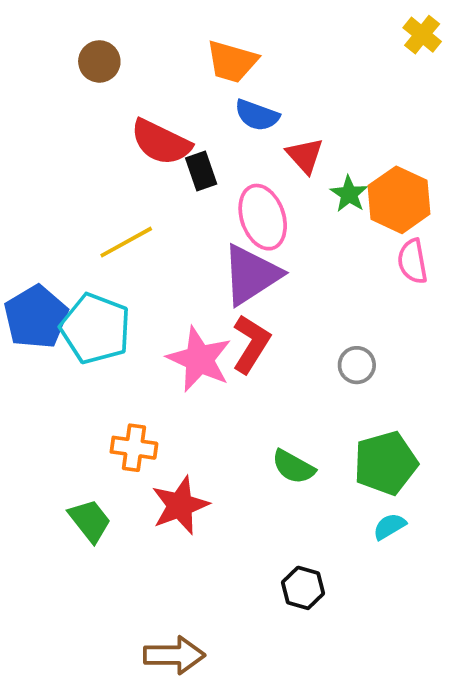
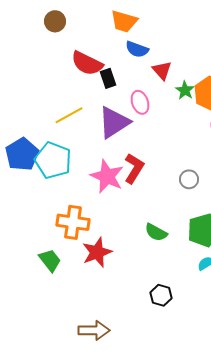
pink ellipse: (263, 217) -> (140, 102), size x0.7
purple triangle: (251, 275) -> (114, 122), moved
orange cross: (134, 448) -> (73, 222), size x1.4

